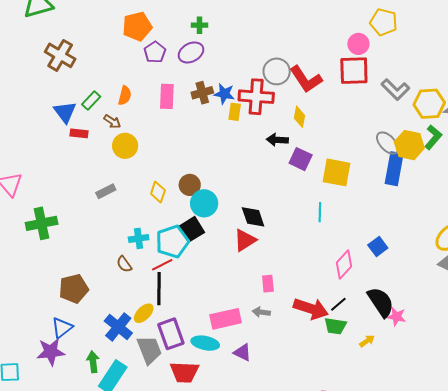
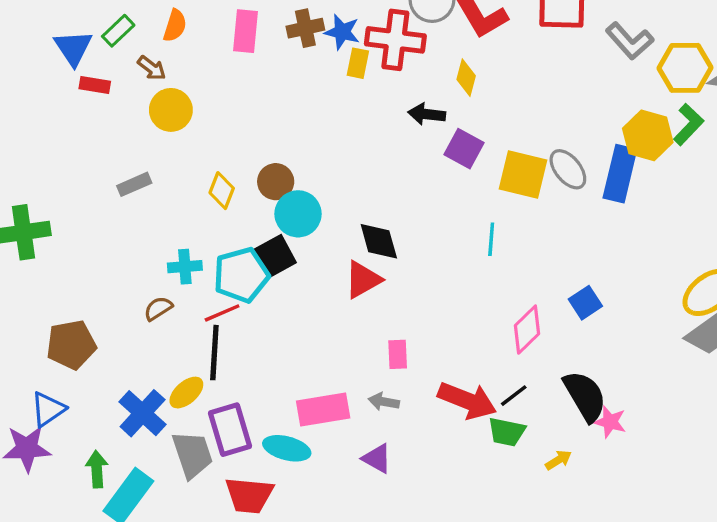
gray ellipse: (387, 143) -> (568, 169), moved
brown semicircle: (124, 264) -> (158, 308), turned 90
purple triangle: (242, 353) -> (377, 458), moved

